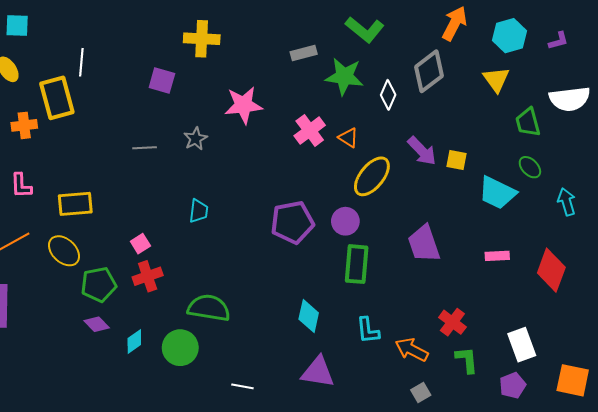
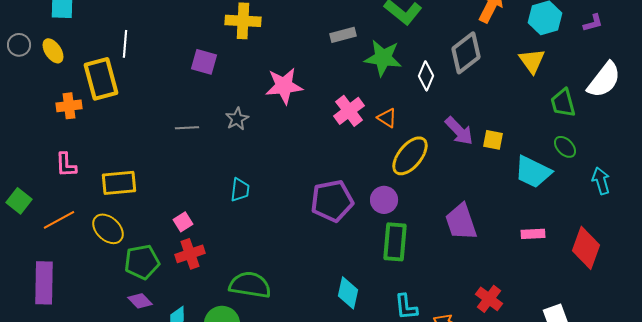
white semicircle: (570, 99) -> (604, 80), turned -45

